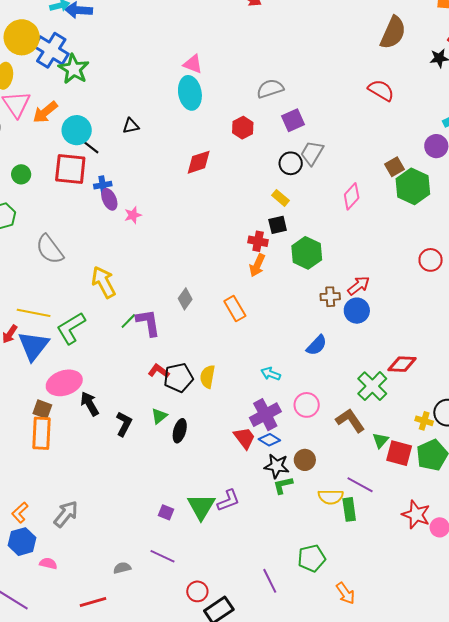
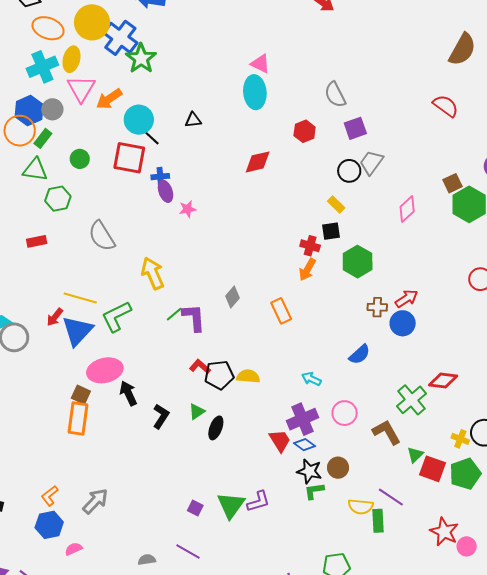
gray semicircle: (270, 89) -> (335, 95), turned -104
yellow semicircle: (208, 377) -> (248, 376), turned 80
pink semicircle: (48, 563) -> (74, 549), turned -42

